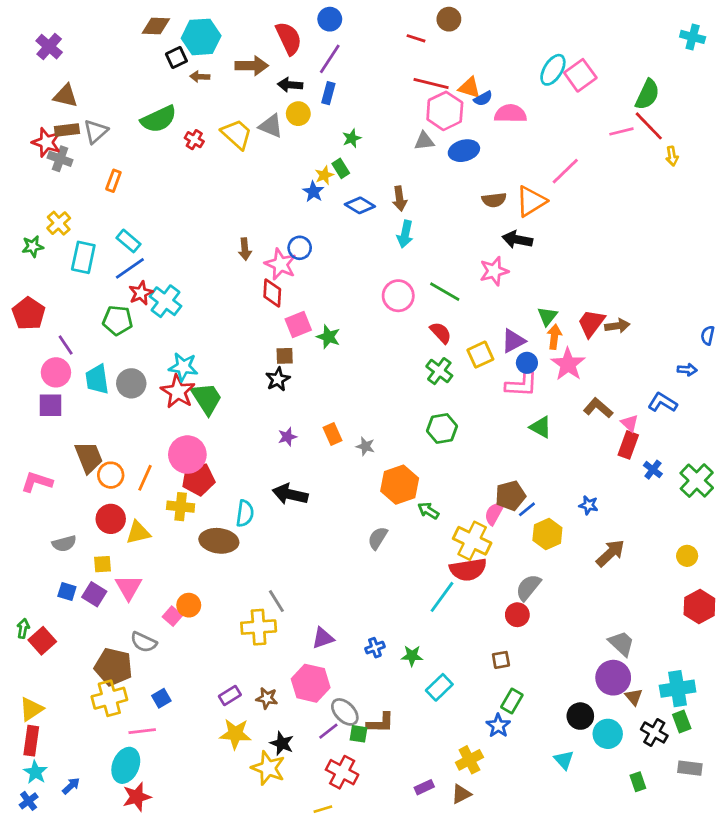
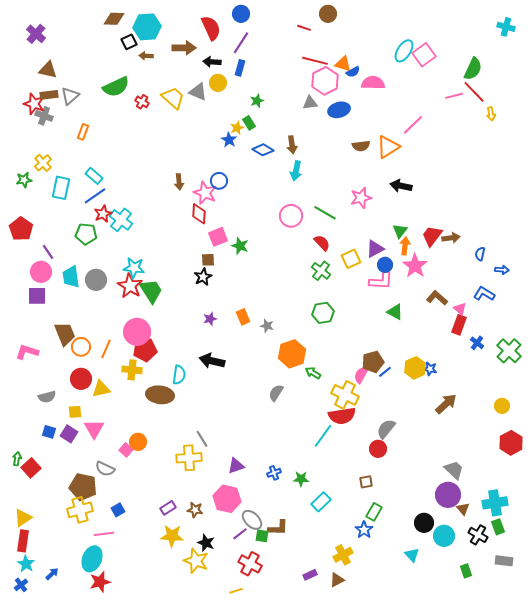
black arrow: (517, 240) -> (401, 186), moved
blue semicircle: (708, 335) -> (480, 254), moved
yellow hexagon: (547, 534) -> (415, 368), moved

